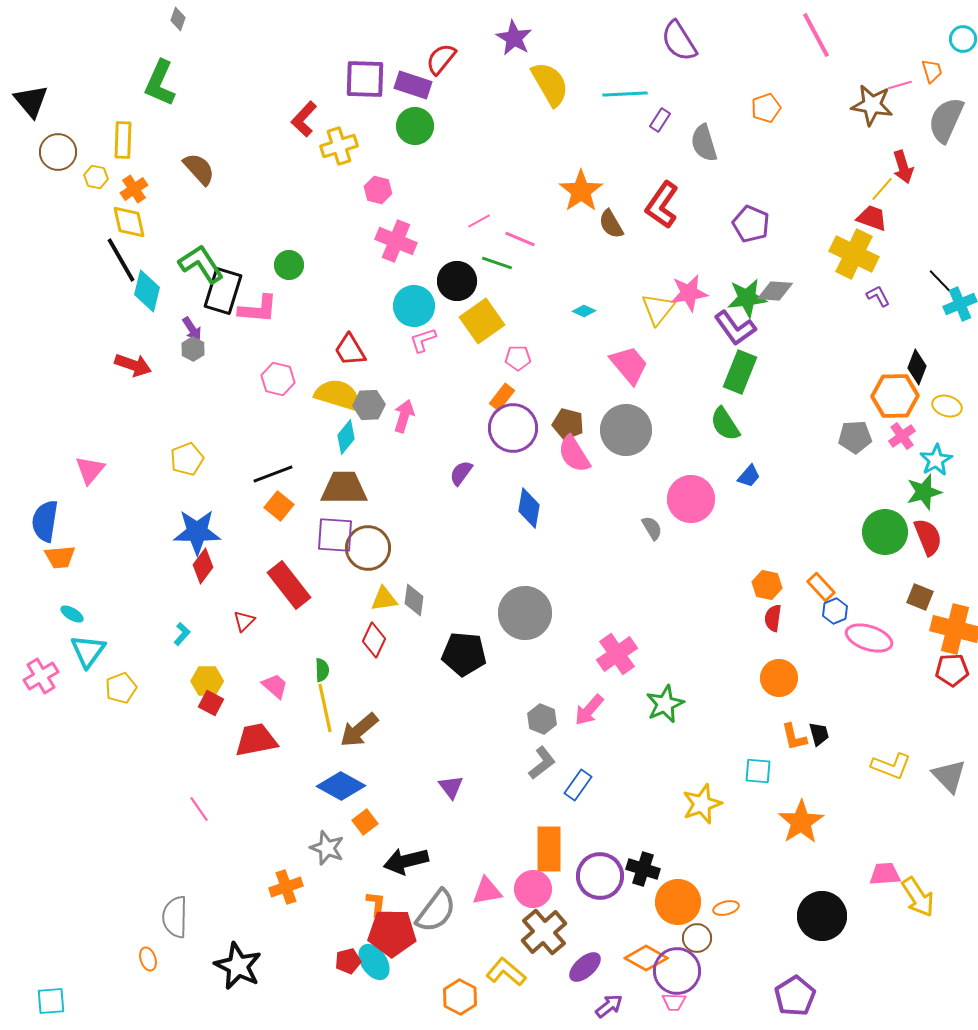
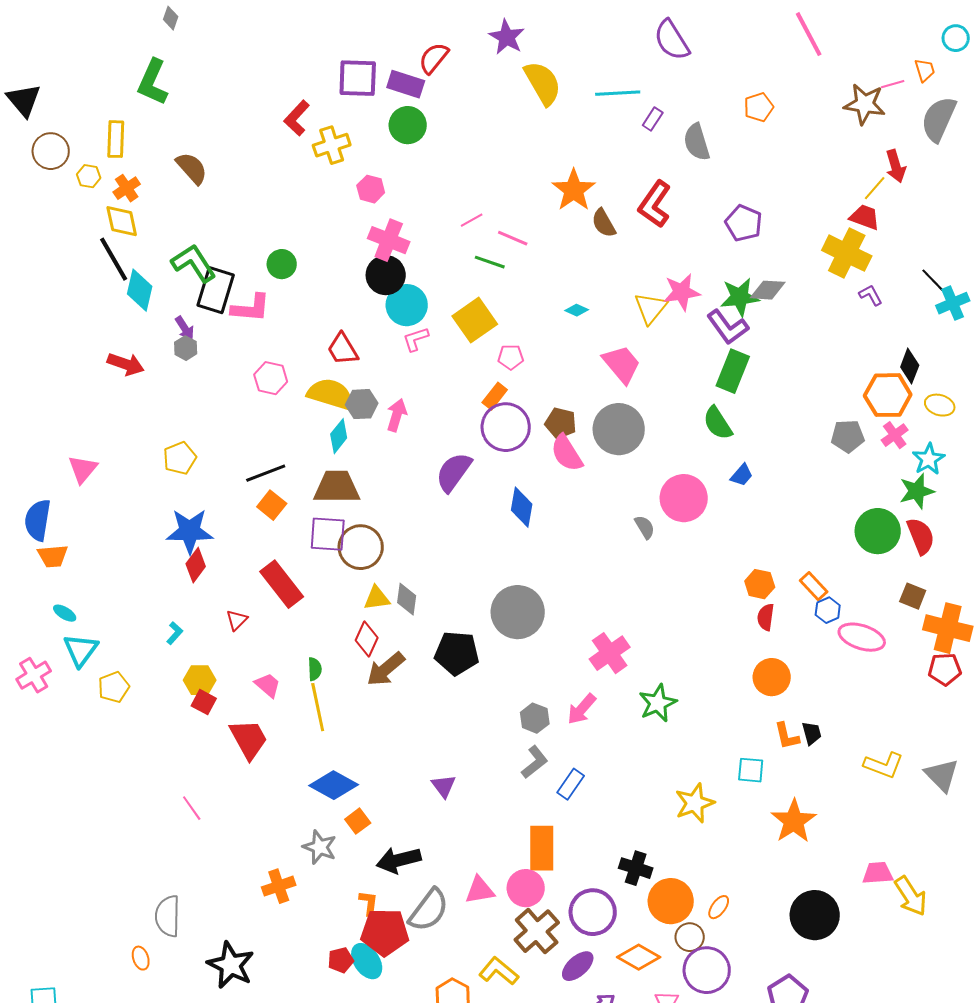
black circle: (457, 281) -> (386, 275), moved
purple semicircle: (461, 473) -> (454, 472), size x1.6
brown arrow: (359, 730) -> (386, 669), moved
red trapezoid: (256, 740) -> (249, 739), turned 72
purple circle: (600, 876) -> (593, 912), moved
orange ellipse: (726, 908) -> (719, 907), turned -40
purple circle: (677, 971) -> (707, 970), moved

